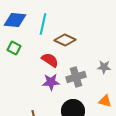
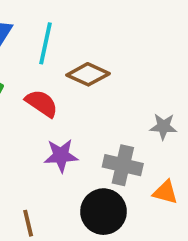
red semicircle: (50, 60) -> (42, 103), moved
gray cross: (76, 77) -> (123, 165), moved, turned 30

